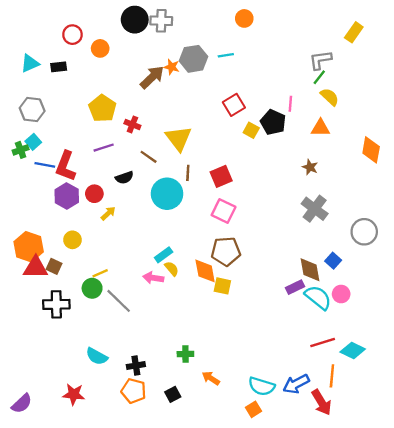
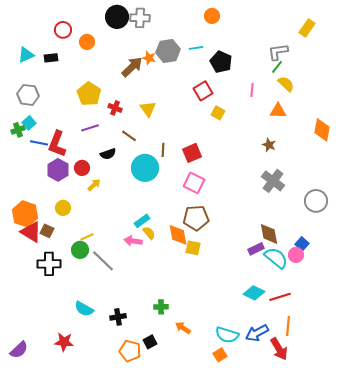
black pentagon: (273, 122) -> (221, 62), moved
yellow triangle: (179, 138) -> (148, 109), moved, size x0.7
blue square: (333, 261) -> (302, 244), moved
red triangle: (36, 267) -> (31, 232), turned 30
cyan diamond: (353, 351) -> (254, 293), moved
orange pentagon: (134, 391) -> (130, 351), moved

